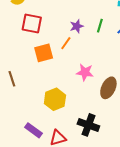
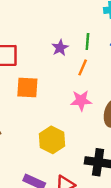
orange line: (66, 43) -> (83, 67), moved
orange square: (44, 53) -> (27, 87), turned 30

